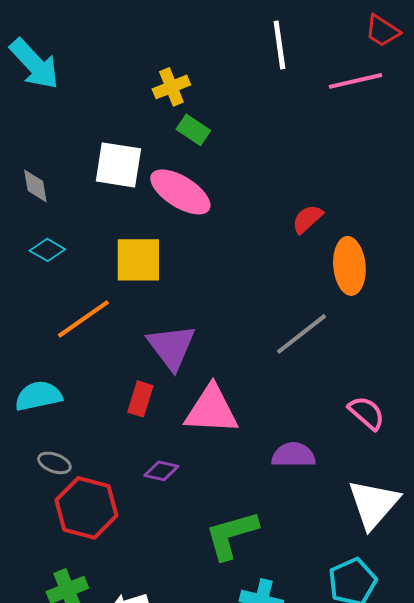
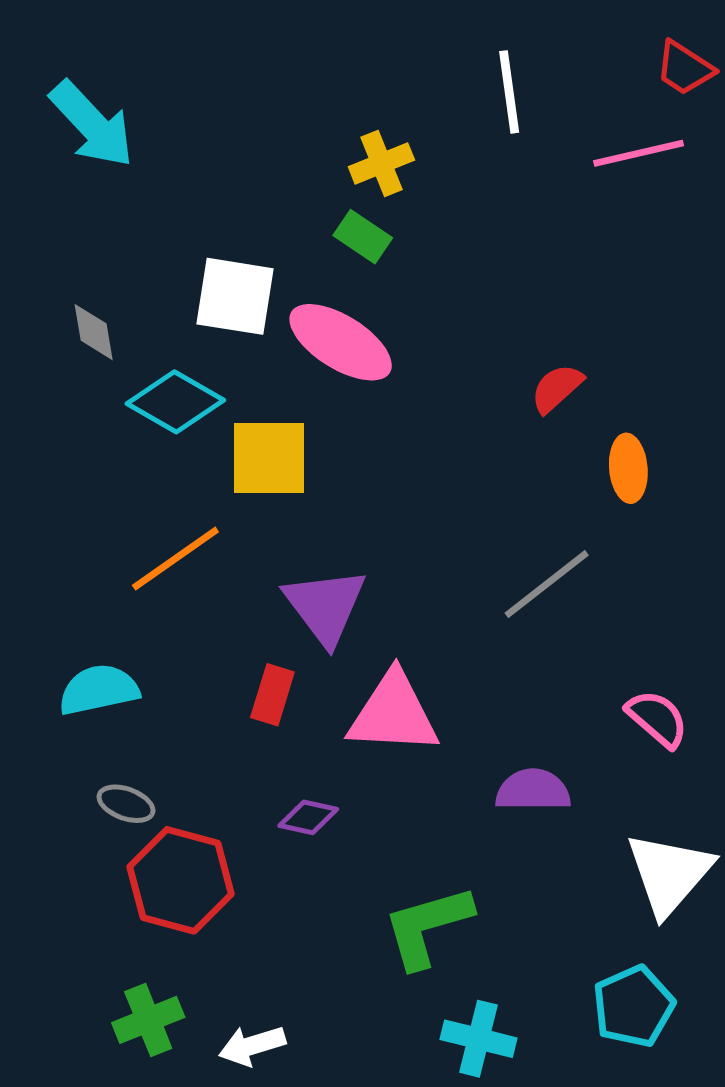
yellow cross: (171, 87) -> (381, 163), moved
cyan diamond: (47, 250) -> (175, 402), moved, size x1.6
orange ellipse: (349, 266) -> (628, 468), size x0.7

